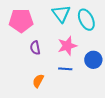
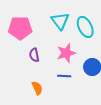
orange semicircle: (38, 81) -> (37, 88), turned 128

